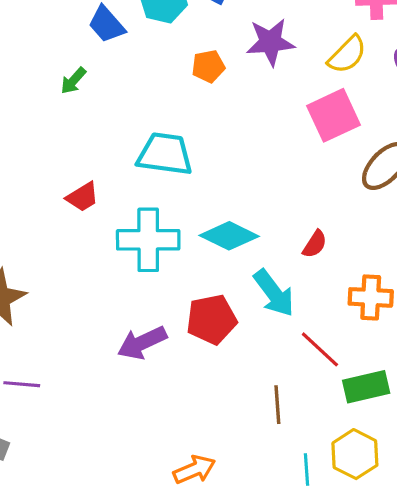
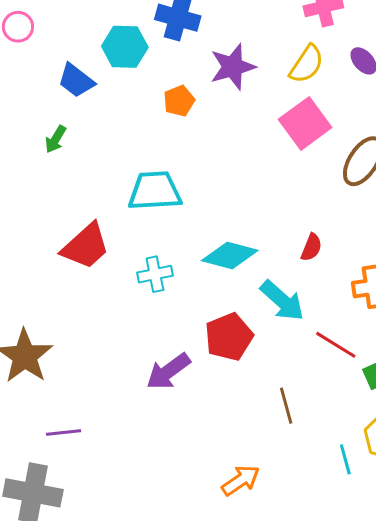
red trapezoid: (83, 197) -> (86, 246), size x1.6
cyan cross: (148, 240) -> (155, 274), size x0.6
brown line: (277, 405) -> (286, 406), moved

